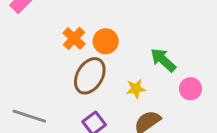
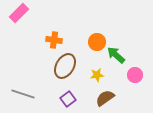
orange cross: (74, 38) -> (54, 40), turned -35
orange circle: (106, 41) -> (97, 42), moved

